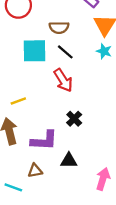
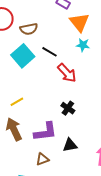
brown semicircle: (59, 27) -> (29, 29), moved
cyan square: (35, 51) -> (23, 56), turned -30
red arrow: (63, 80) -> (67, 73), moved

